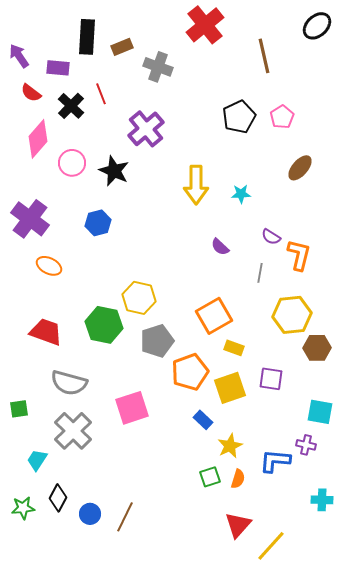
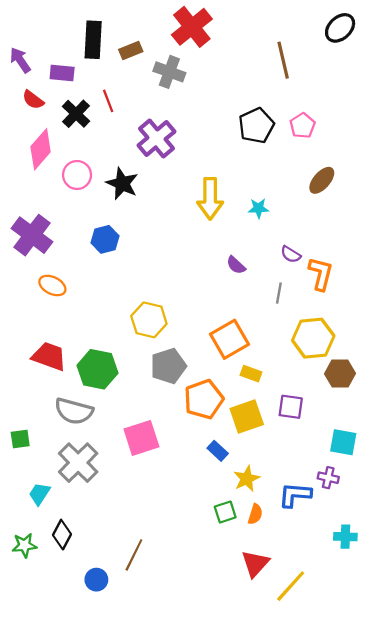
red cross: (205, 25) -> (192, 27), moved
green hexagon: (104, 325) -> (97, 369), moved
blue circle: (90, 514) -> (96, 580), moved

